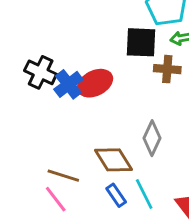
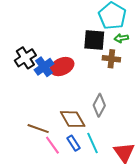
black cross: (41, 72) -> (25, 58), turned 30
pink line: (56, 199) -> (52, 145), moved

